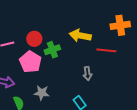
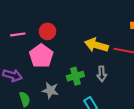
yellow arrow: (80, 36) -> (96, 45), moved
green cross: (52, 50) -> (75, 76), moved

